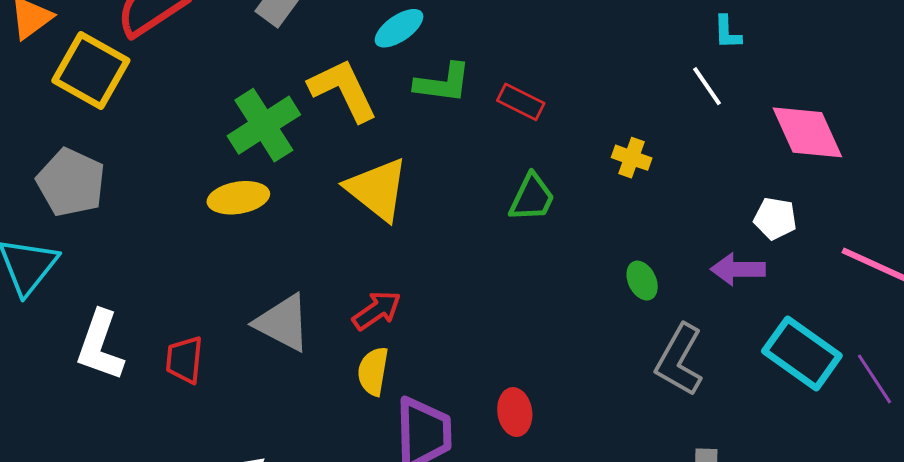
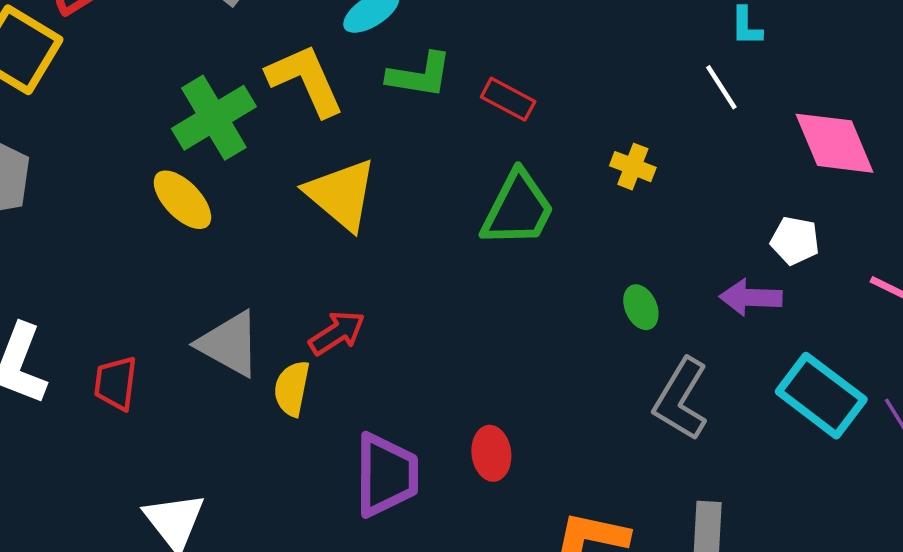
yellow ellipse: (238, 198) -> (182, 200), turned 54
green trapezoid: (532, 198) -> (518, 209), size x1.4
yellow semicircle: (373, 371) -> (292, 388), moved

